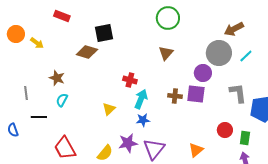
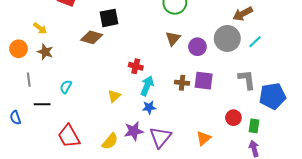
orange circle: (16, 34) -> (19, 49), moved
purple circle: (203, 73) -> (197, 47), moved
brown star: (57, 78) -> (45, 52), moved

